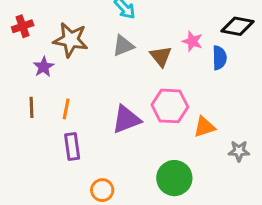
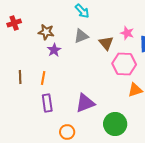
brown star: (71, 40) -> (46, 32), size x0.7
purple star: (44, 67) -> (54, 50), moved
pink hexagon: (170, 106) -> (124, 64), moved
purple triangle: (126, 119) -> (85, 103), moved

